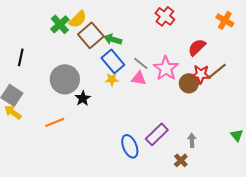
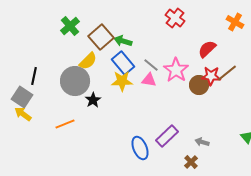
yellow semicircle: (78, 19) -> (88, 61), moved
black line: (21, 57) -> (34, 76), moved
yellow star: (112, 79) -> (122, 81), size x1.5
gray arrow: (192, 140) -> (202, 142), turned -72

